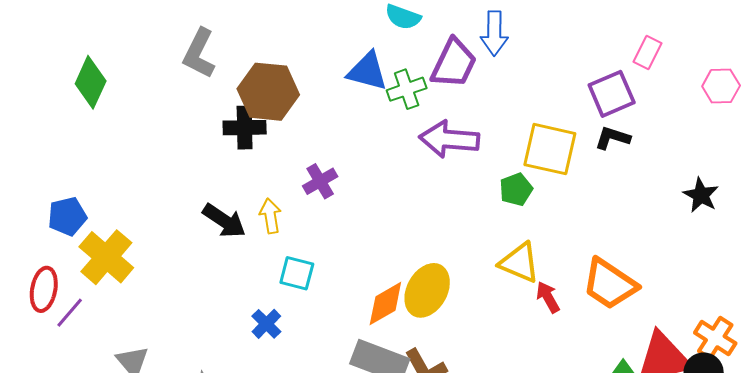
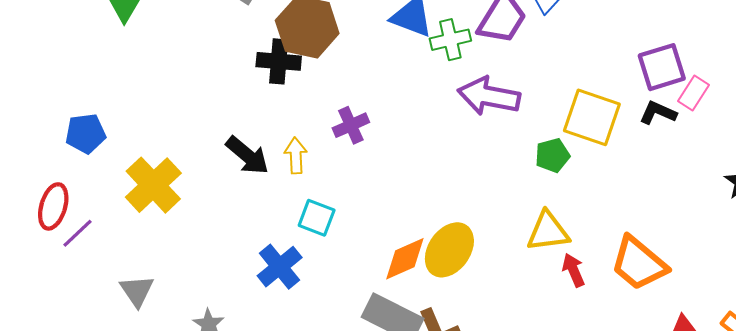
pink rectangle: (648, 53) -> (694, 93), moved
yellow cross: (106, 257) -> (153, 185), moved
yellow triangle: (520, 263) -> (548, 231), turned -36
blue cross: (266, 324) -> (280, 267), size x1.4

